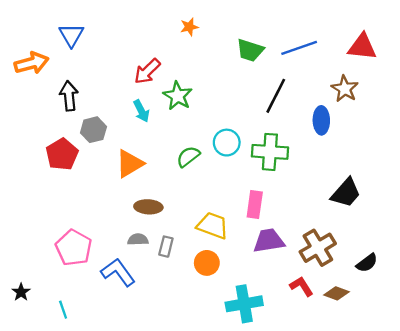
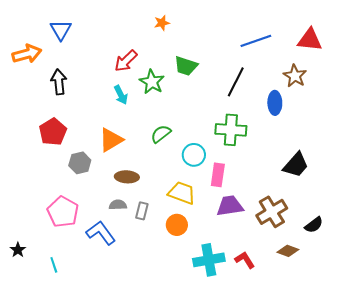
green trapezoid: (250, 50) -> (186, 66), moved
gray hexagon: (93, 130) -> (80, 163), moved
cyan circle: (227, 143) -> (194, 155), moved
red L-shape: (301, 286) -> (245, 260), moved

